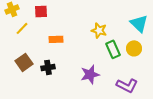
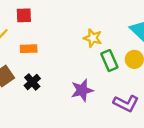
orange rectangle: (56, 39) -> (29, 49), moved
black cross: (48, 67) -> (32, 82), turned -32

